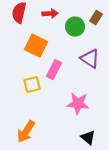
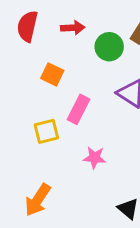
orange square: (36, 46) -> (52, 74), size x0.7
pink star: (78, 104) -> (95, 158), moved, size x0.7

